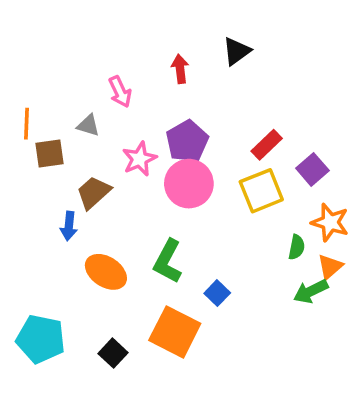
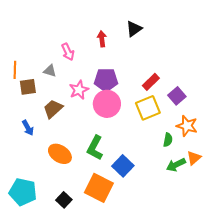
purple pentagon: (187, 141) -> (106, 80), turned 30
blue arrow: (69, 226) -> (28, 128), moved, turned -35
orange triangle: (330, 267) -> (194, 158), moved
blue square: (217, 293) -> (123, 166), size x1.5

